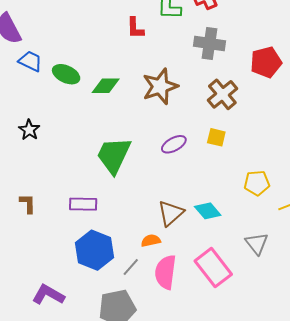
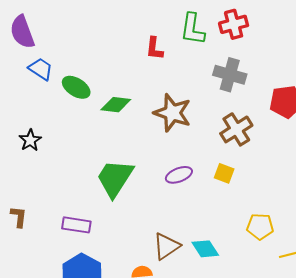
brown star: (160, 86) -> (172, 113), turned 30

